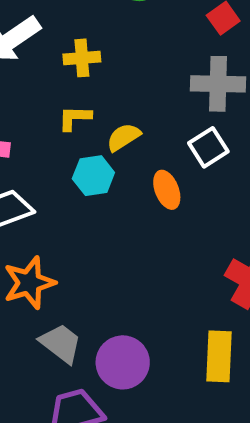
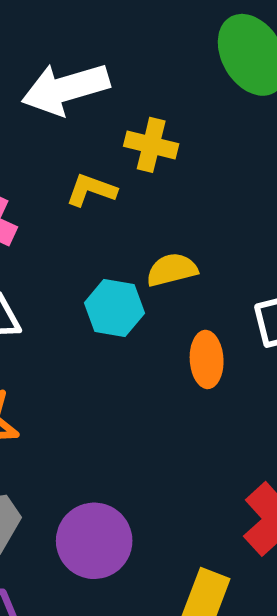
yellow L-shape: (75, 118) -> (91, 190), moved
purple circle: (123, 362) -> (94, 541), moved

